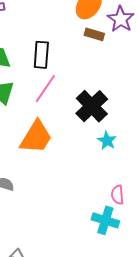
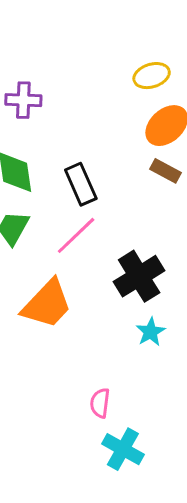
black rectangle: (41, 55) -> (81, 184), turned -40
pink semicircle: (117, 195) -> (100, 403), moved

